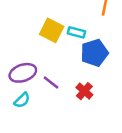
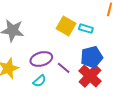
blue pentagon: (94, 53) -> (92, 57), moved
red cross: (84, 91) -> (90, 76), size x1.6

